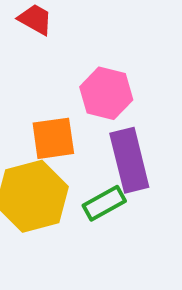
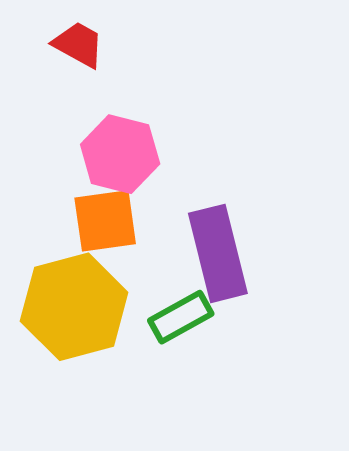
pink hexagon: (106, 93) -> (120, 154), moved

